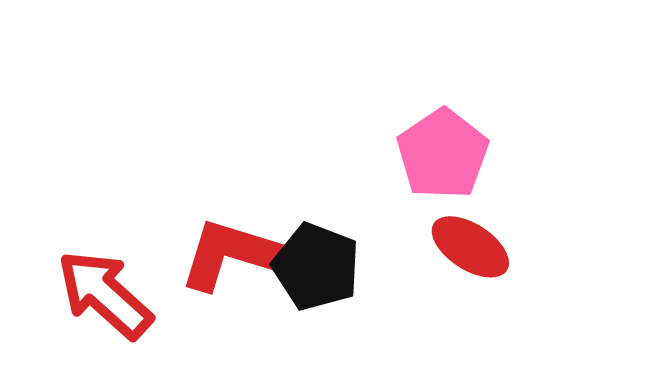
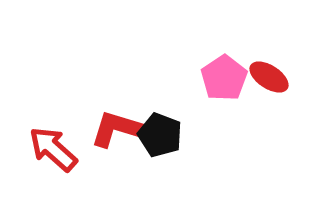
red ellipse: (470, 247) -> (269, 77), moved

